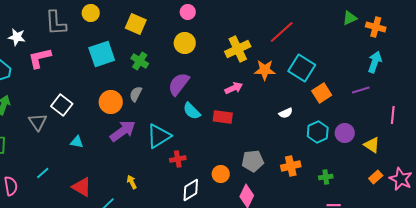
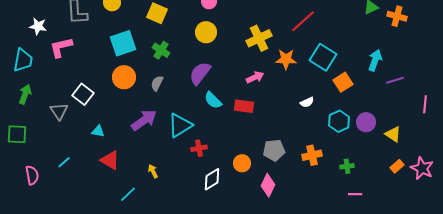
cyan arrow: (375, 62) -> (375, 60), moved
purple line: (361, 90) -> (395, 80), moved
orange circle: (111, 102) -> (124, 77), moved
pink line: (393, 115) -> (425, 104), moved
red triangle: (82, 187) -> (110, 160), moved

